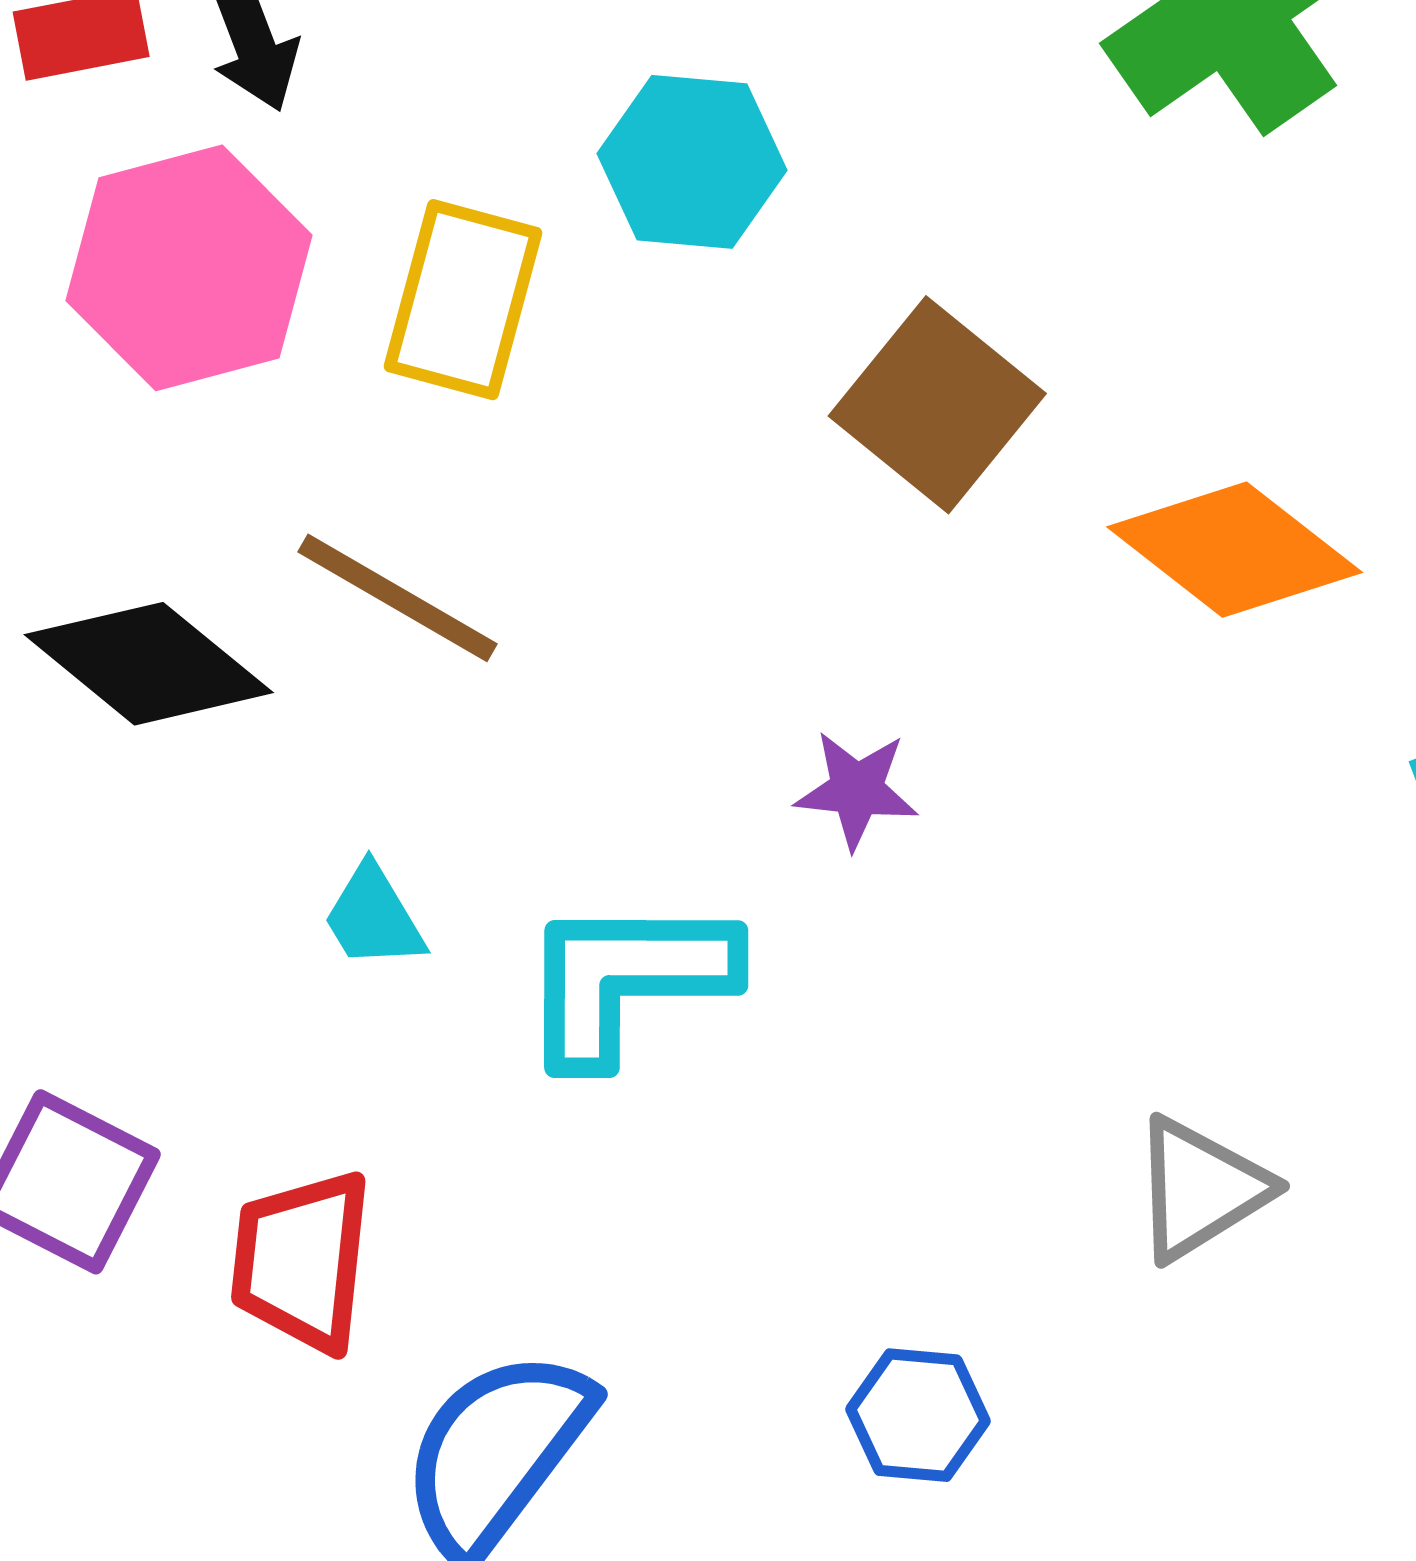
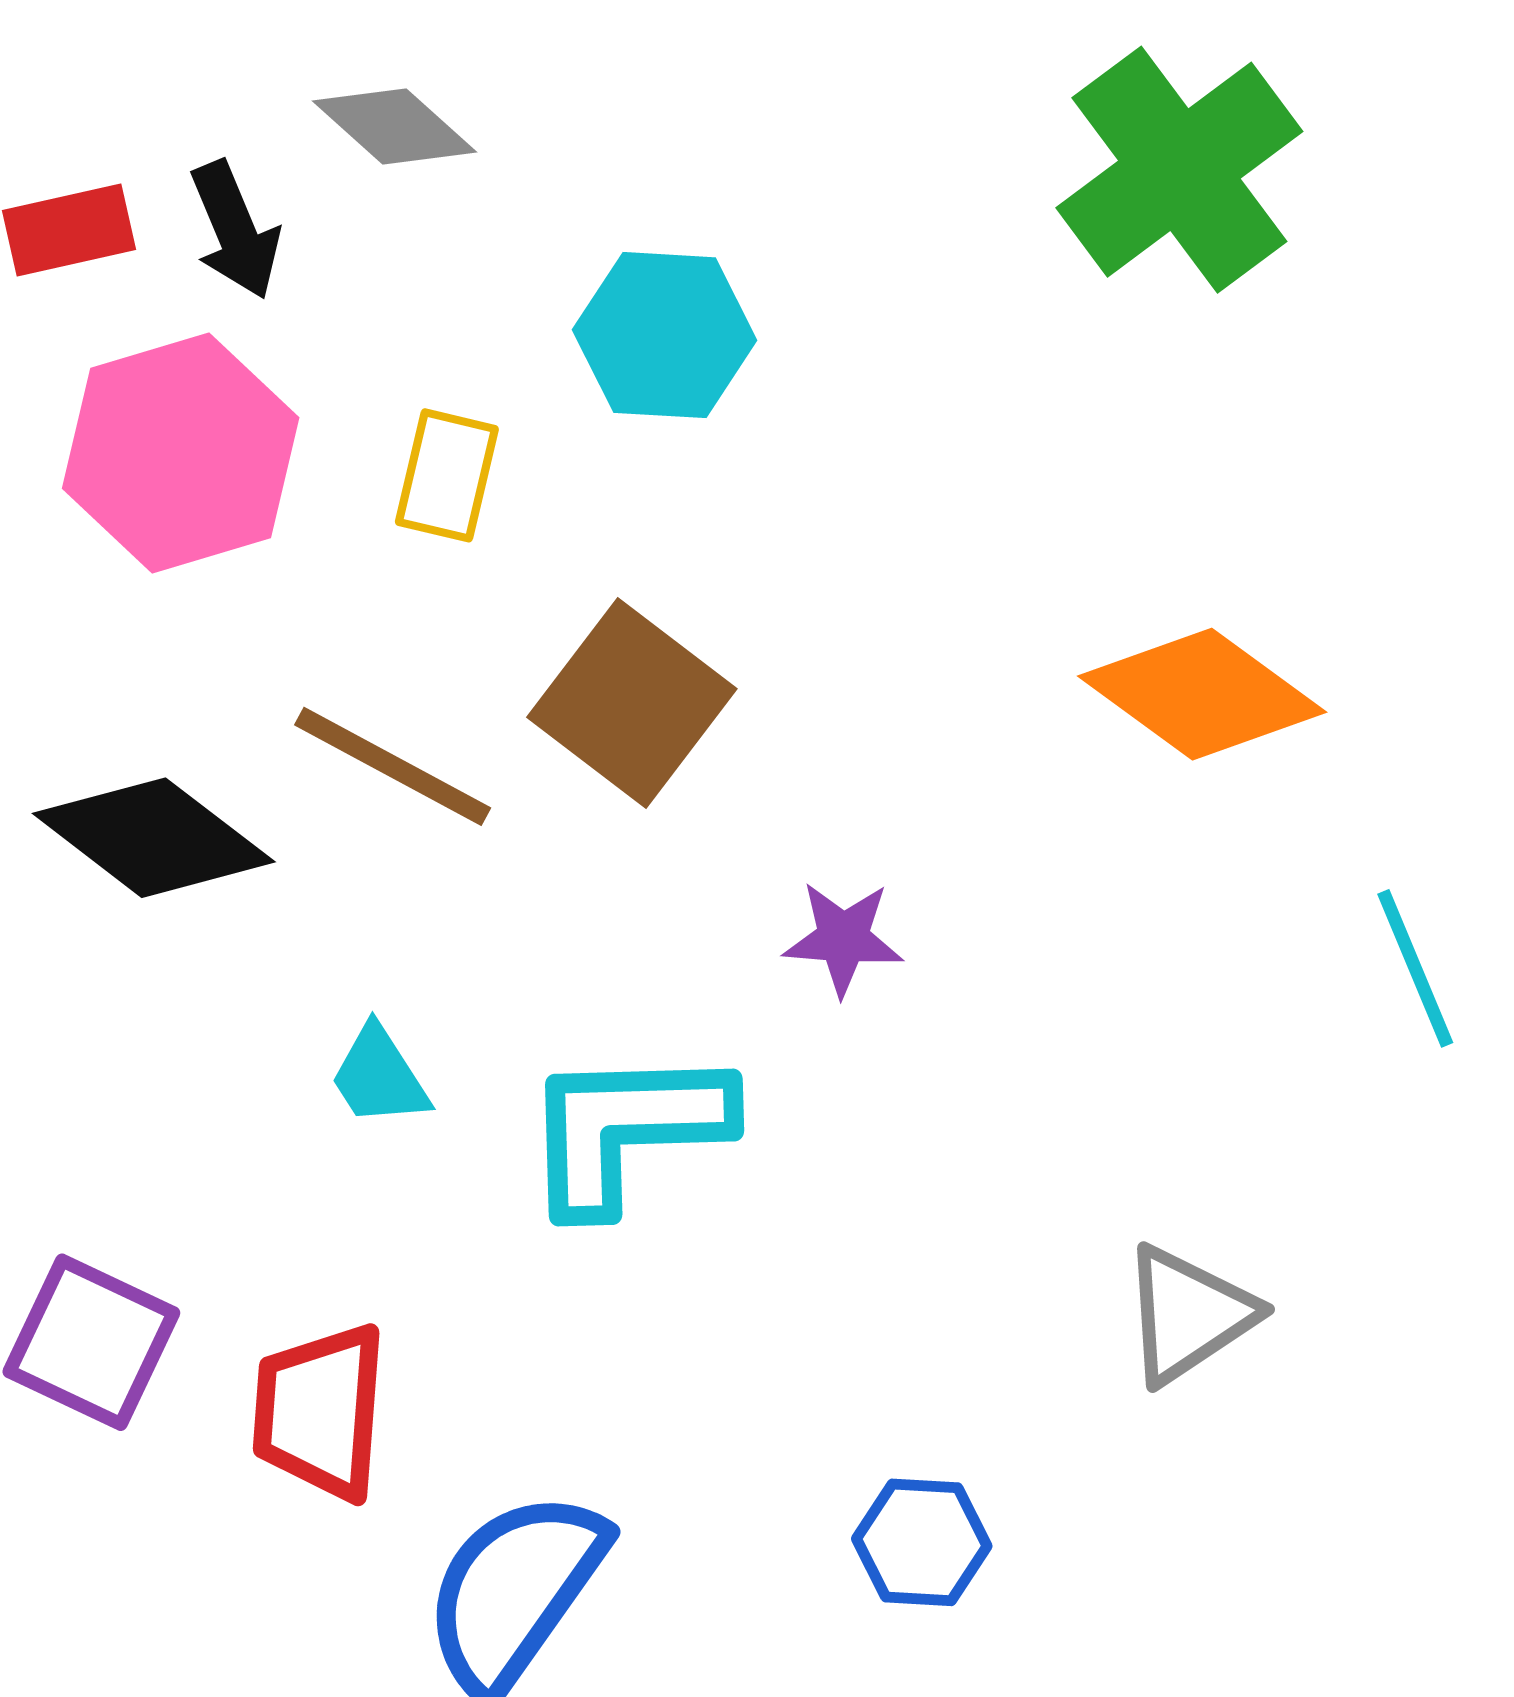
yellow rectangle: (463, 300) -> (447, 475), size x0.7
brown square: (937, 405) -> (632, 703), moved

